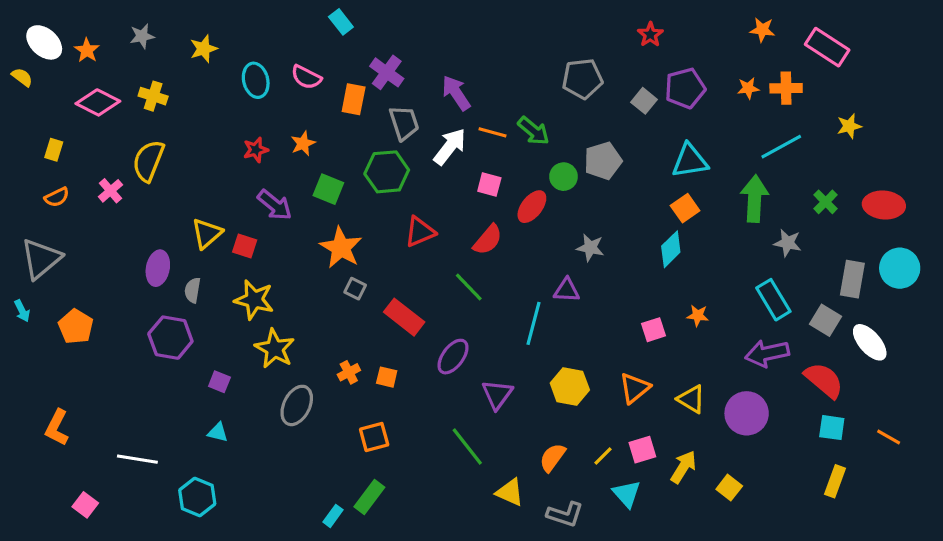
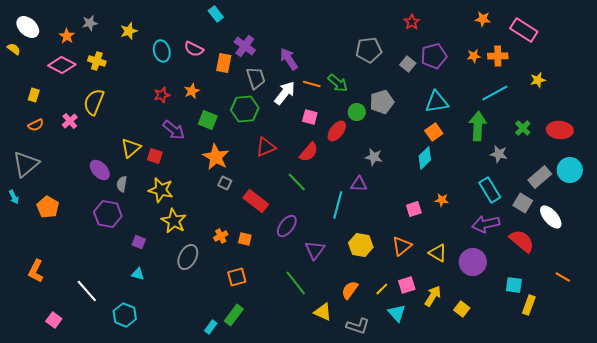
orange star: (87, 50) -> (67, 36), moved
purple ellipse: (158, 268) -> (100, 170), turned -55
gray rectangle: (852, 279) -> (540, 177), turned 40
cyan square: (832, 428) -> (514, 285), moved
white line: (137, 459) -> (87, 291), turned 40

